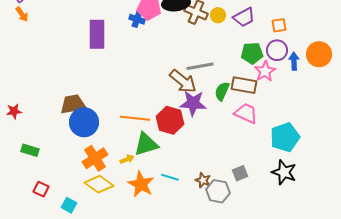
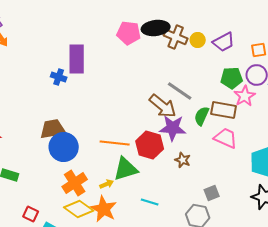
blue cross: (137, 19) -> (59, 77), moved
gray line: (200, 66) -> (180, 91), turned 44
gray square: (240, 173) -> (212, 193), moved
brown star: (203, 180) -> (183, 160), moved
orange star: (141, 184) -> (104, 209), moved
red square: (41, 189) -> (31, 214), moved

